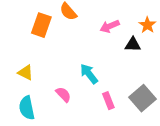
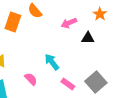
orange star: (147, 25) -> (100, 14), moved
pink rectangle: (108, 101) -> (68, 84), turned -32

